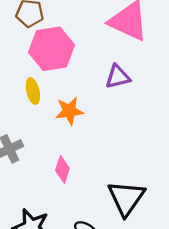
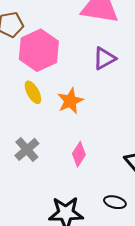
pink diamond: (62, 169) -> (79, 154), turned 30

